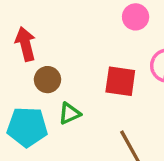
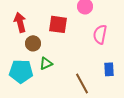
red square: (120, 81) -> (58, 24), moved

